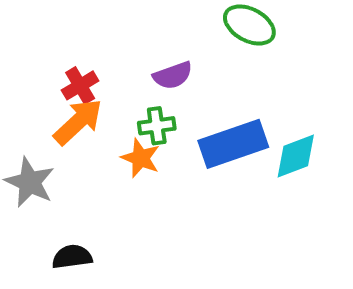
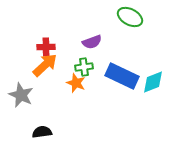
red cross: (80, 85) -> (46, 47), turned 30
blue rectangle: (233, 144) -> (122, 76), turned 44

